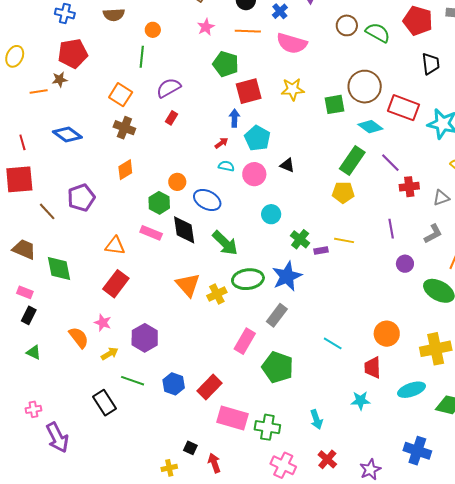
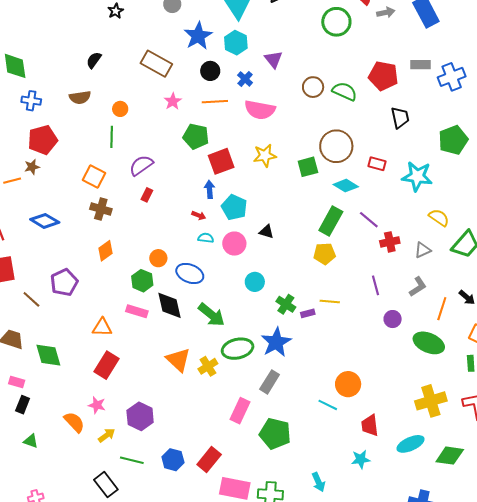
red rectangle: (404, 108) -> (377, 164), size x0.6
red arrow: (221, 143) -> (199, 215), turned 64
orange circle: (387, 334) -> (348, 384), moved

